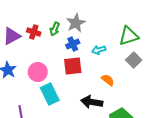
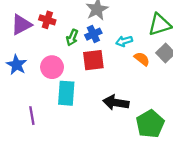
green arrow: (55, 29) -> (72, 38), moved
orange semicircle: (108, 80) -> (142, 59), moved
cyan rectangle: (50, 94) -> (66, 93), turned 30

